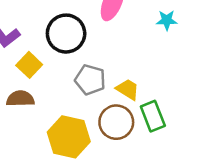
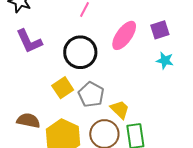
yellow square: (29, 65) -> (63, 88), moved
brown semicircle: (20, 99) -> (28, 121), moved

